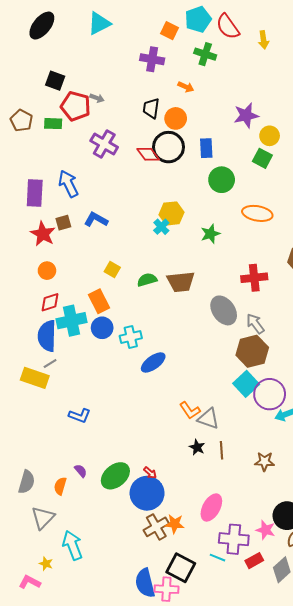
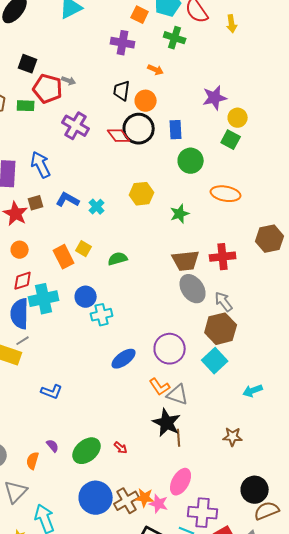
cyan cross: (161, 227) -> (97, 207), moved
brown trapezoid: (181, 282) -> (186, 261), moved
orange rectangle: (99, 301) -> (64, 257), moved
blue circle: (102, 328) -> (86, 297), moved
blue ellipse: (153, 362) -> (124, 359), moved
purple circle: (270, 394) -> (170, 349), moved
black star: (197, 447) -> (167, 423), size x1.8
brown line: (222, 450) -> (179, 438), moved
blue circle: (147, 493) -> (96, 498), moved
pink star: (265, 530) -> (159, 504), moved

